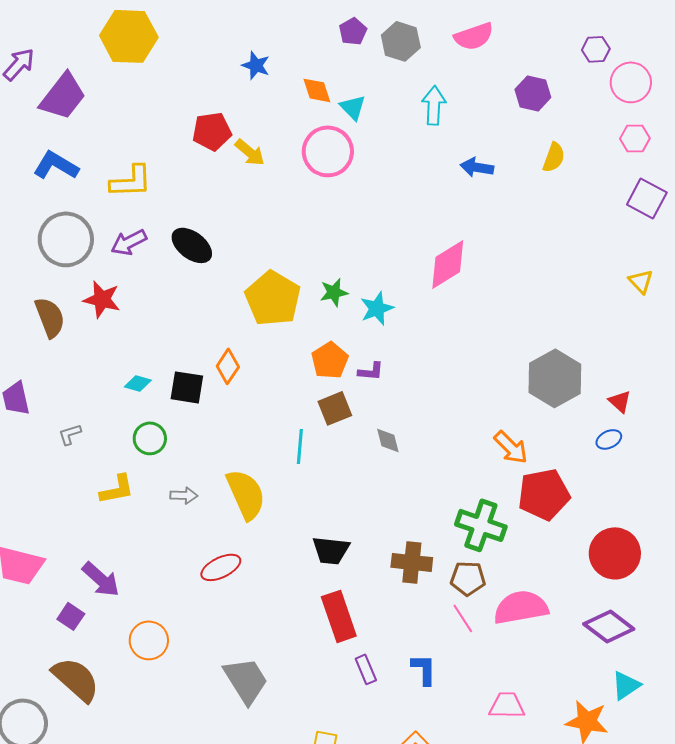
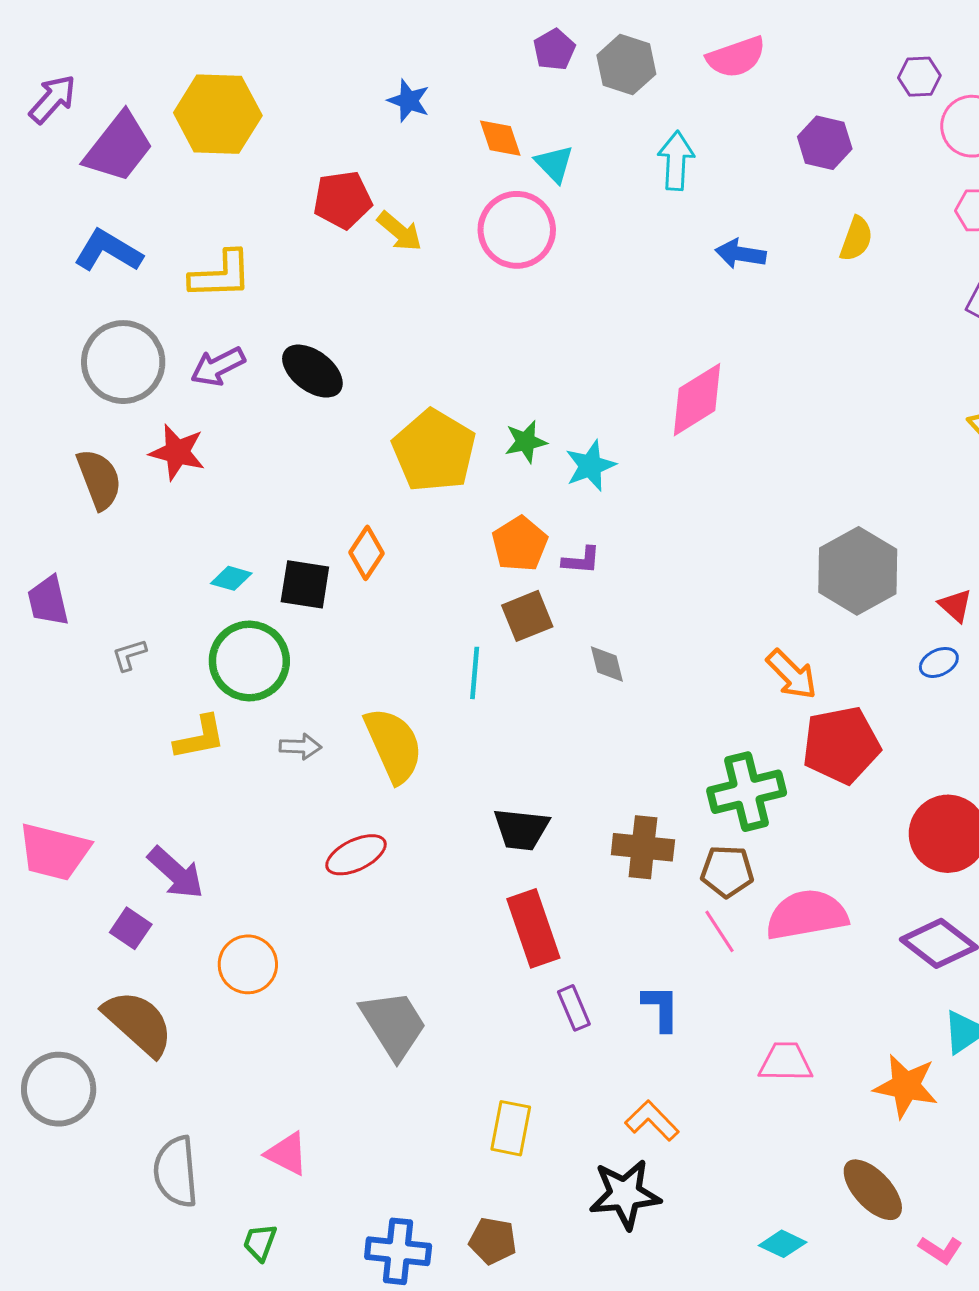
yellow hexagon: (129, 36) -> (218, 114), moved
green circle: (150, 438) -> (249, 661), size x1.6
green cross: (481, 525) -> (747, 792), turned -33

